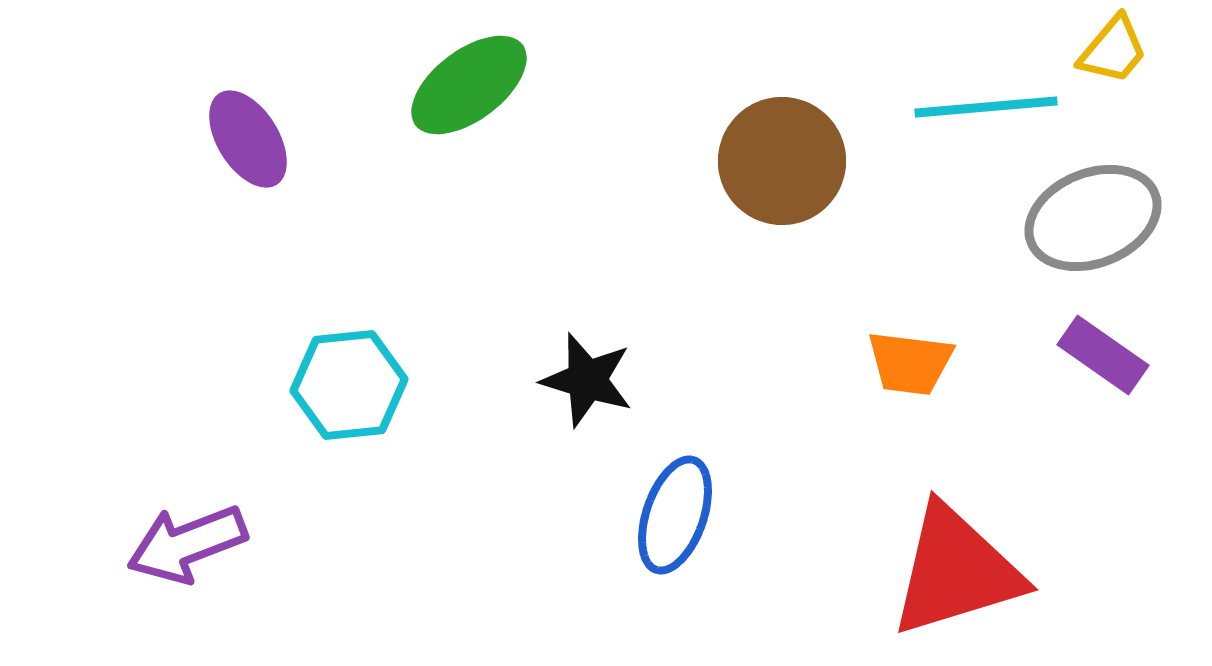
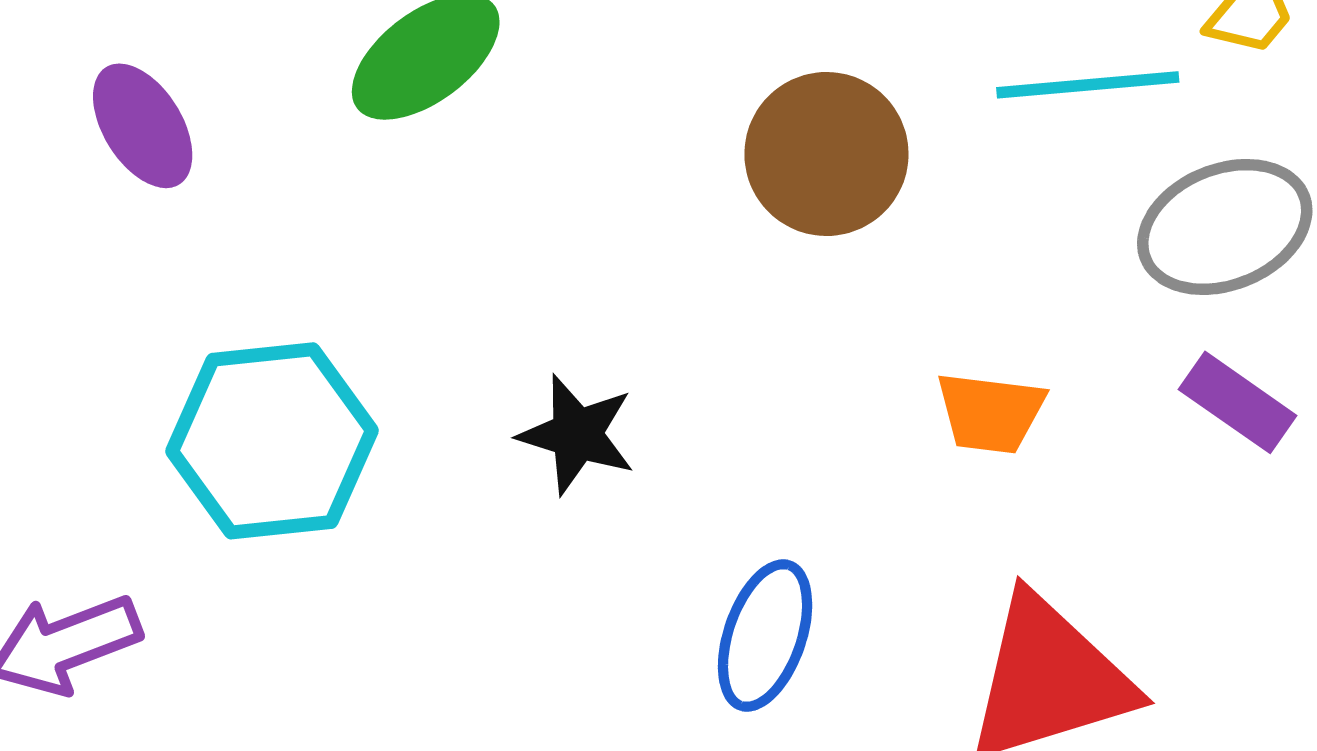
cyan hexagon: (349, 385) -> (272, 441), size x1.4
blue ellipse: (675, 515) -> (765, 636), moved

